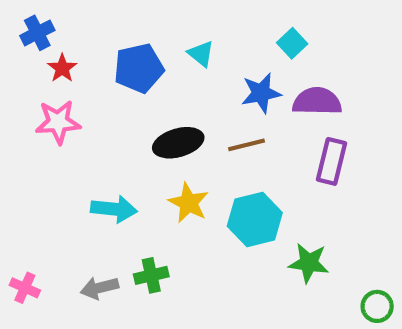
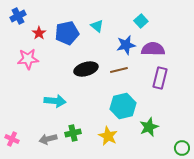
red star: (62, 68) -> (39, 33), moved
yellow star: (189, 203) -> (108, 136), moved
green star: (309, 263) -> (149, 127), turned -30

